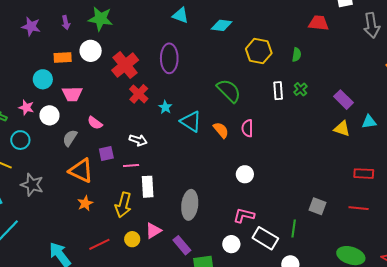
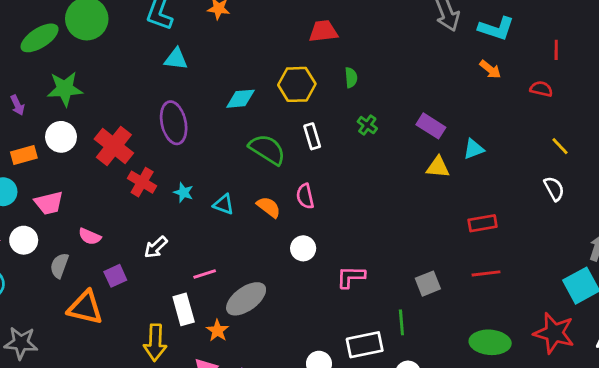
red trapezoid: (319, 23) -> (323, 31), moved
cyan diamond: (222, 25) -> (241, 99), moved
white rectangle: (278, 91) -> (312, 136), moved
cyan triangle: (191, 121) -> (224, 204), size x0.7
white arrow: (138, 140) -> (156, 247), turned 132
pink line: (131, 166) -> (205, 274), moved
white circle: (245, 174) -> (303, 248), moved
orange star: (85, 203) -> (217, 331), moved
gray ellipse: (190, 205) -> (246, 299), moved, turned 60
gray square: (318, 206) -> (428, 284), turned -30
pink L-shape: (244, 215) -> (351, 277), moved
white rectangle: (265, 238) -> (365, 345), turned -30

